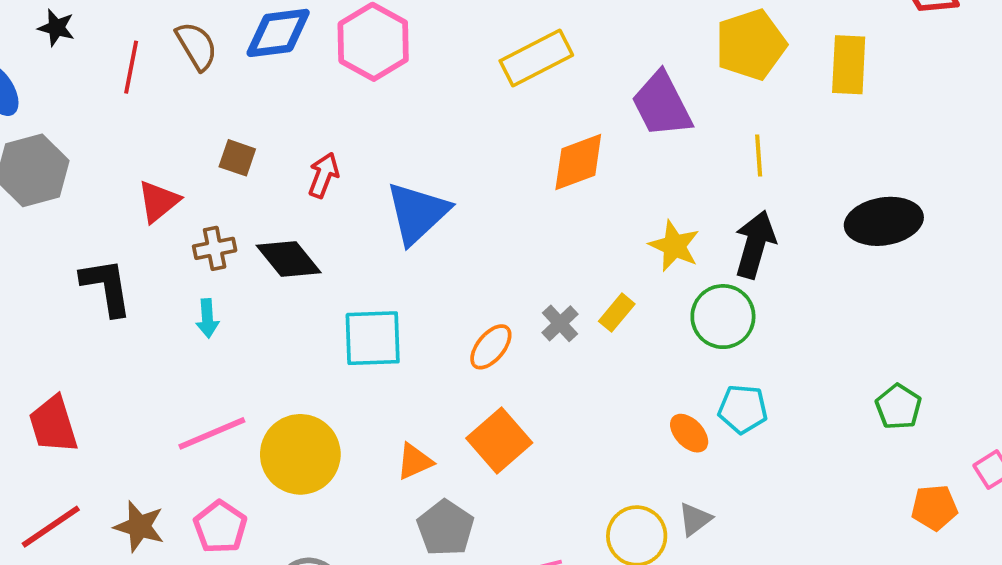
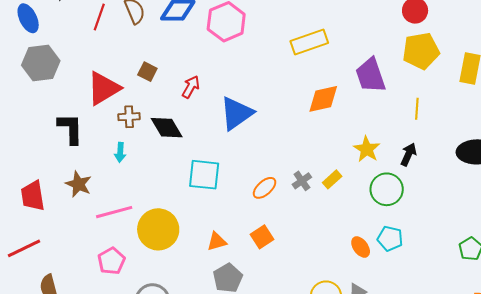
red triangle: (158, 201) -> (104, 88), size x1.5
black arrow: (755, 244) -> (408, 154), size x0.7
orange square: (499, 440) -> (262, 237), size x0.7
brown star: (139, 526) -> (78, 184), moved

